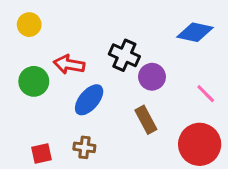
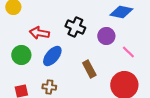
purple circle: (152, 77) -> (106, 36), moved
green circle: (34, 81) -> (21, 55), moved

